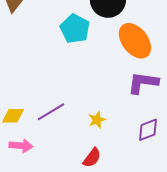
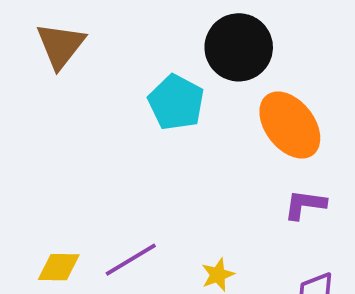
purple L-shape: (143, 83) -> (305, 205), size x0.7

